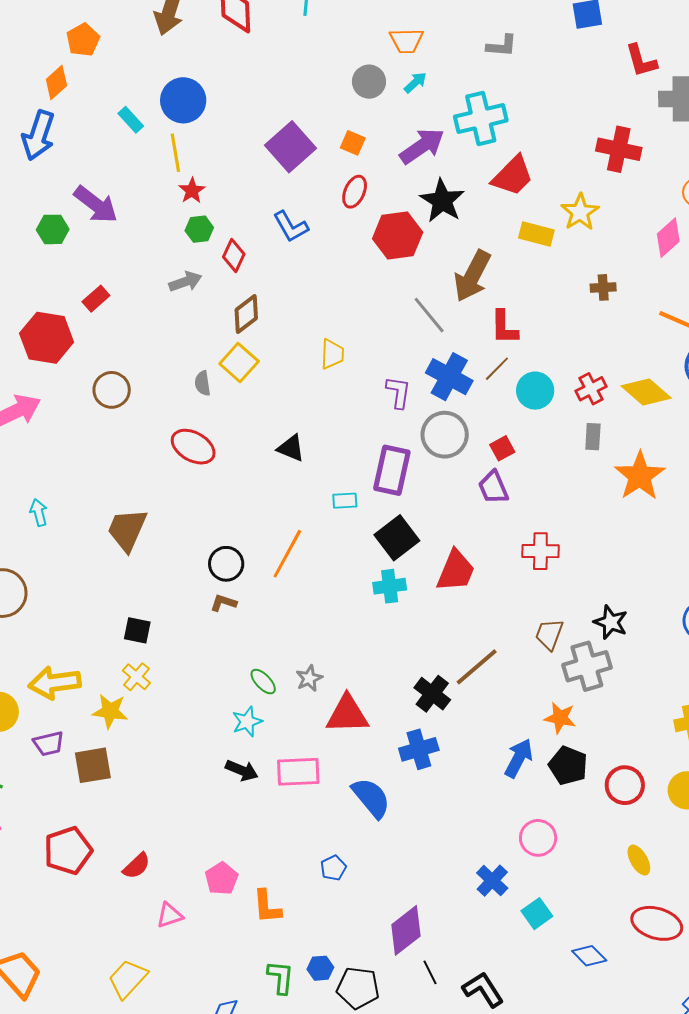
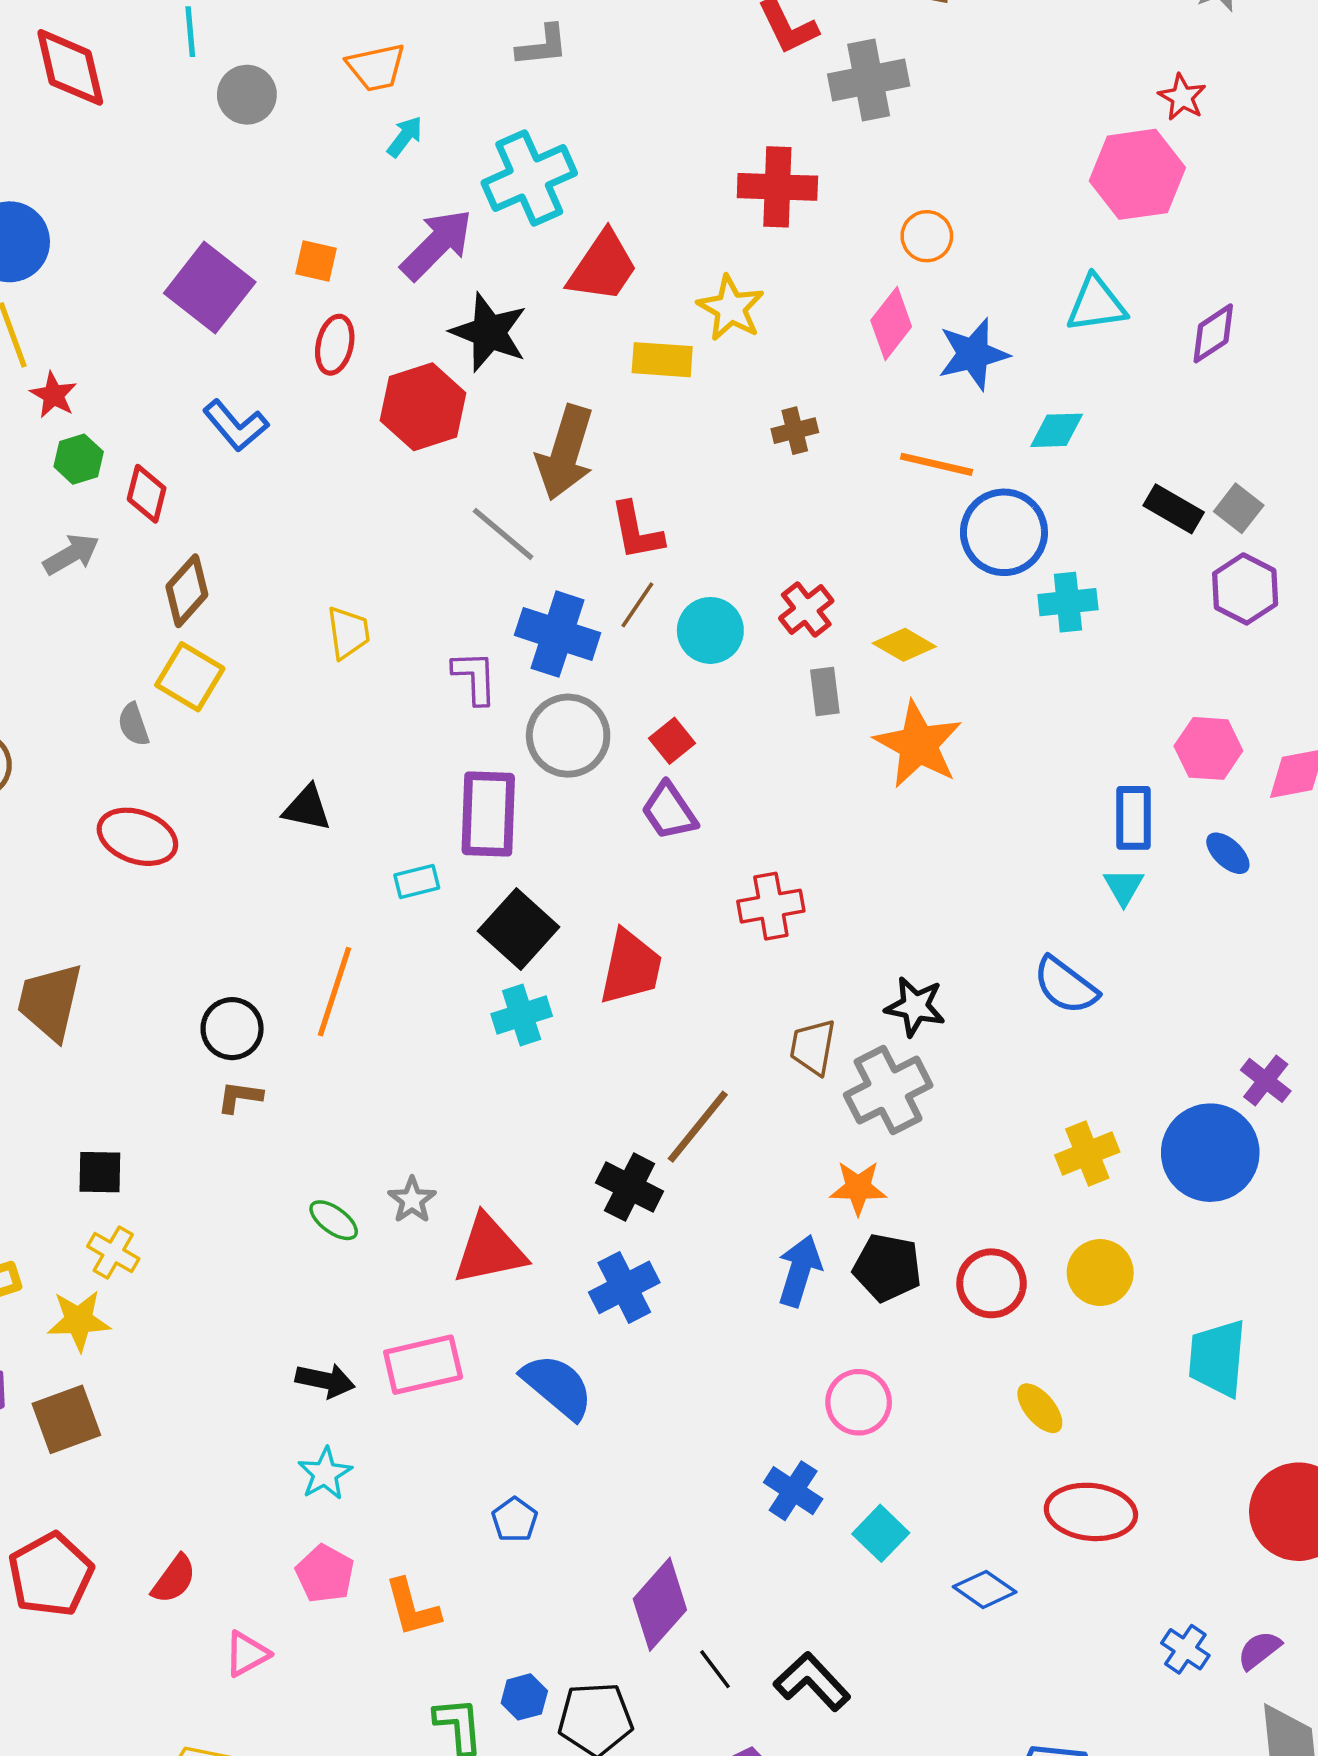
gray circle: (369, 82) -> (247, 95), moved
yellow diamond: (646, 392) -> (904, 645), moved, size x0.7
cyan star: (247, 722) -> (325, 1474), moved

